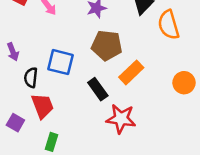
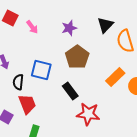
brown pentagon: (107, 45) -> (77, 57), turned 30
orange rectangle: (131, 72) -> (115, 77), moved

